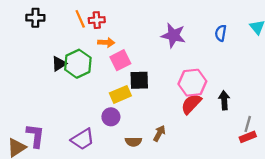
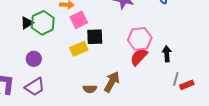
purple circle: (111, 117) -> (34, 59), moved
gray line: (248, 124) -> (176, 79), moved
brown arrow: (159, 133) -> (112, 82), size x1.5
purple trapezoid: (83, 139) -> (35, 87), moved

